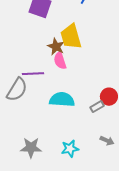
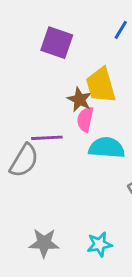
pink semicircle: (60, 61) -> (85, 119), turned 30
cyan semicircle: (62, 100) -> (107, 148), moved

